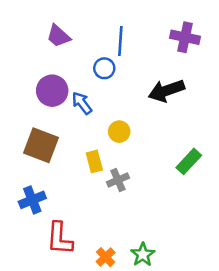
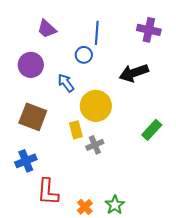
purple circle: (52, 91) -> (31, 65), moved
yellow circle: (119, 132) -> (96, 106), size x1.8

